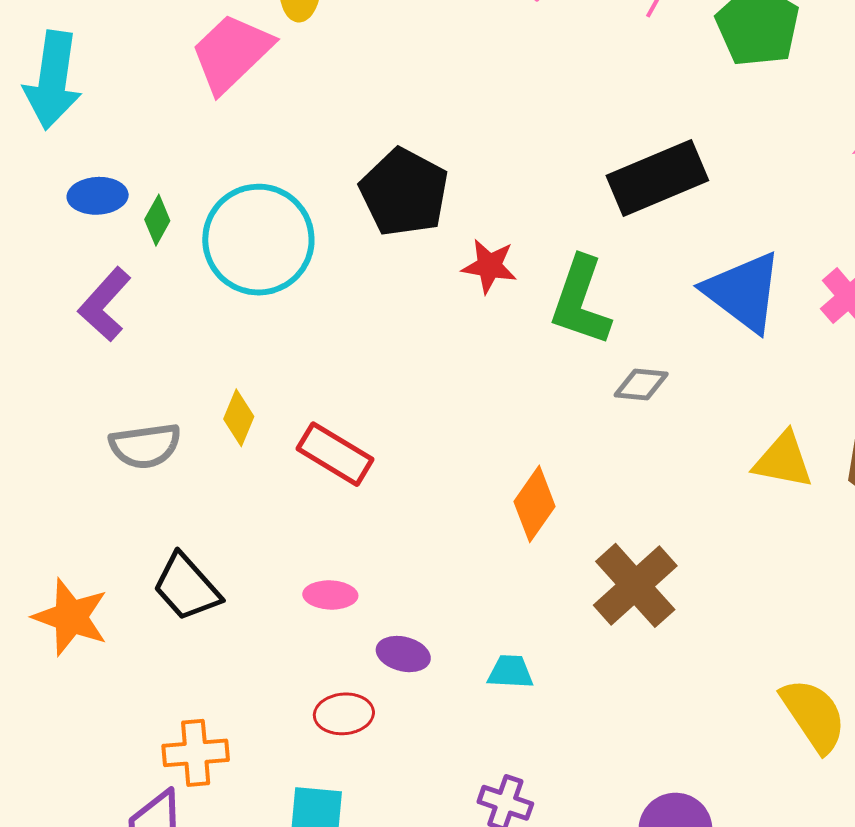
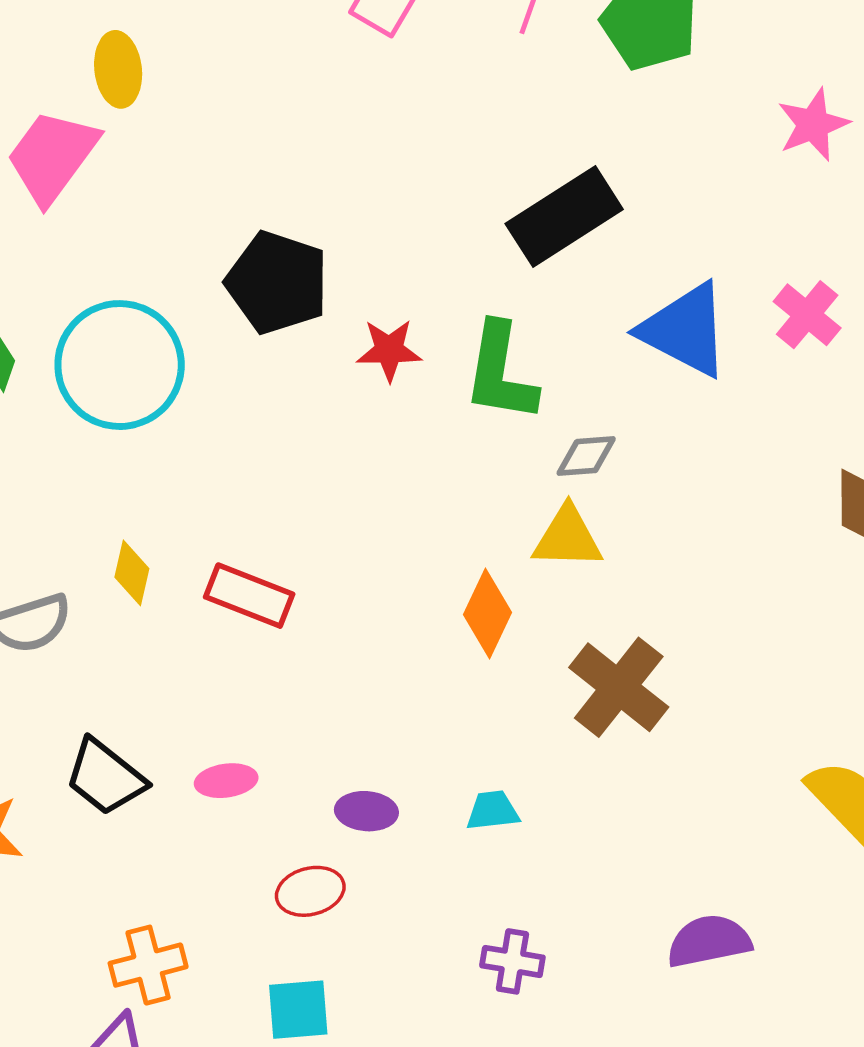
yellow triangle: (783, 460) -> (567, 538), moved
pink ellipse: (330, 595) -> (226, 781), moved

